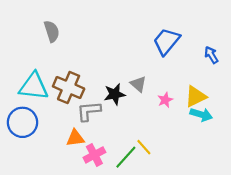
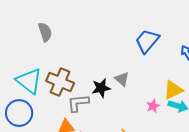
cyan triangle: (34, 86) -> (29, 81), turned 32
pink star: (165, 100) -> (153, 106), moved

